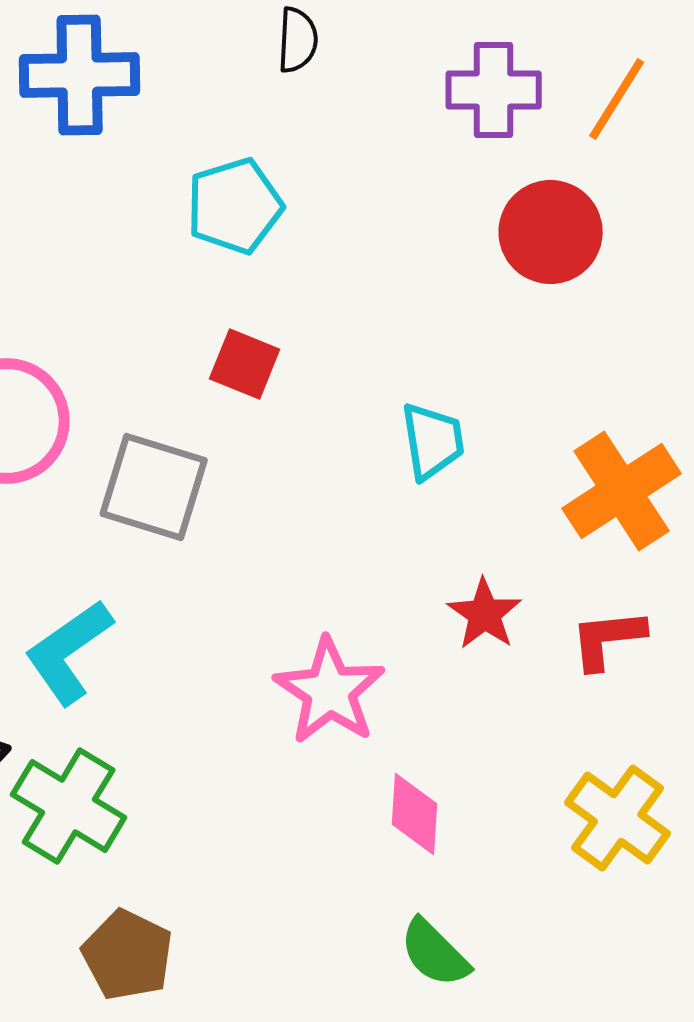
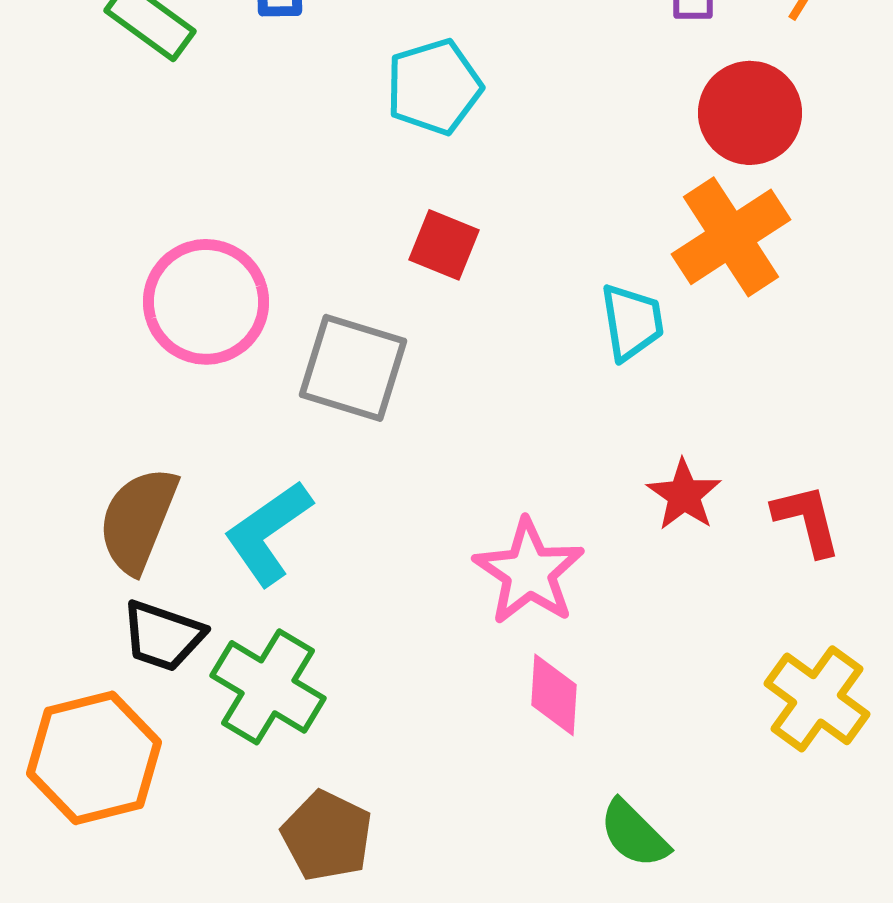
orange cross: (622, 491) -> (731, 237), moved
red L-shape: (608, 639) -> (807, 520), turned 82
pink diamond: (415, 814) -> (554, 695), moved

